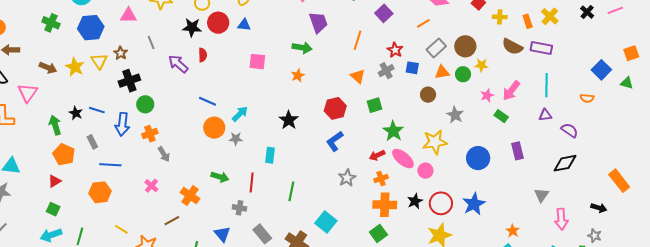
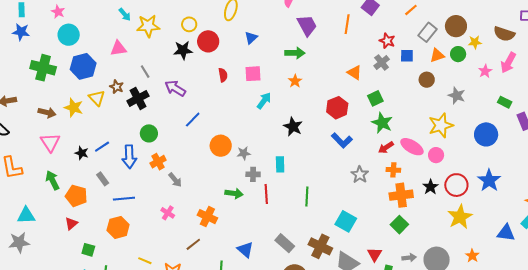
green cross: (51, 23) -> (43, 68), size x1.4
blue triangle: (244, 25) -> (251, 38), moved, turned -40
orange line: (357, 40) -> (347, 24), moved
brown semicircle: (512, 47) -> (504, 34), moved
red semicircle: (203, 55) -> (223, 75), moved
black cross: (129, 81) -> (138, 98), moved
pink triangle: (28, 93) -> (50, 142), moved
blue line: (207, 101) -> (193, 120), moved, turned -60
blue line: (97, 110) -> (102, 147), turned -42
cyan arrow: (240, 114) -> (264, 101), moved
green rectangle: (501, 116) -> (505, 102), moved
green arrow: (55, 125) -> (52, 180), moved
green star: (393, 131) -> (382, 123), moved
blue L-shape: (335, 141) -> (342, 140), turned -90
orange cross: (381, 178) -> (393, 170), turned 32
gray cross: (239, 208) -> (253, 174), moved
green square: (53, 209) -> (88, 250), moved

